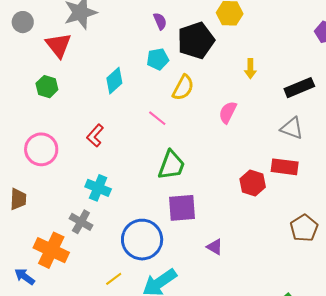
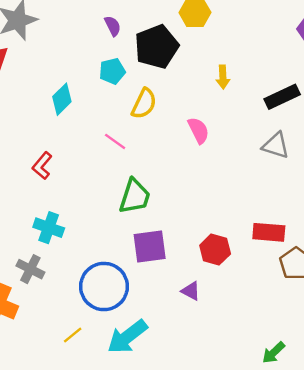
pink semicircle: (228, 112) -> (198, 130), turned 130
red rectangle: (285, 167) -> (269, 232), moved
red hexagon: (253, 183) -> (215, 250), moved

